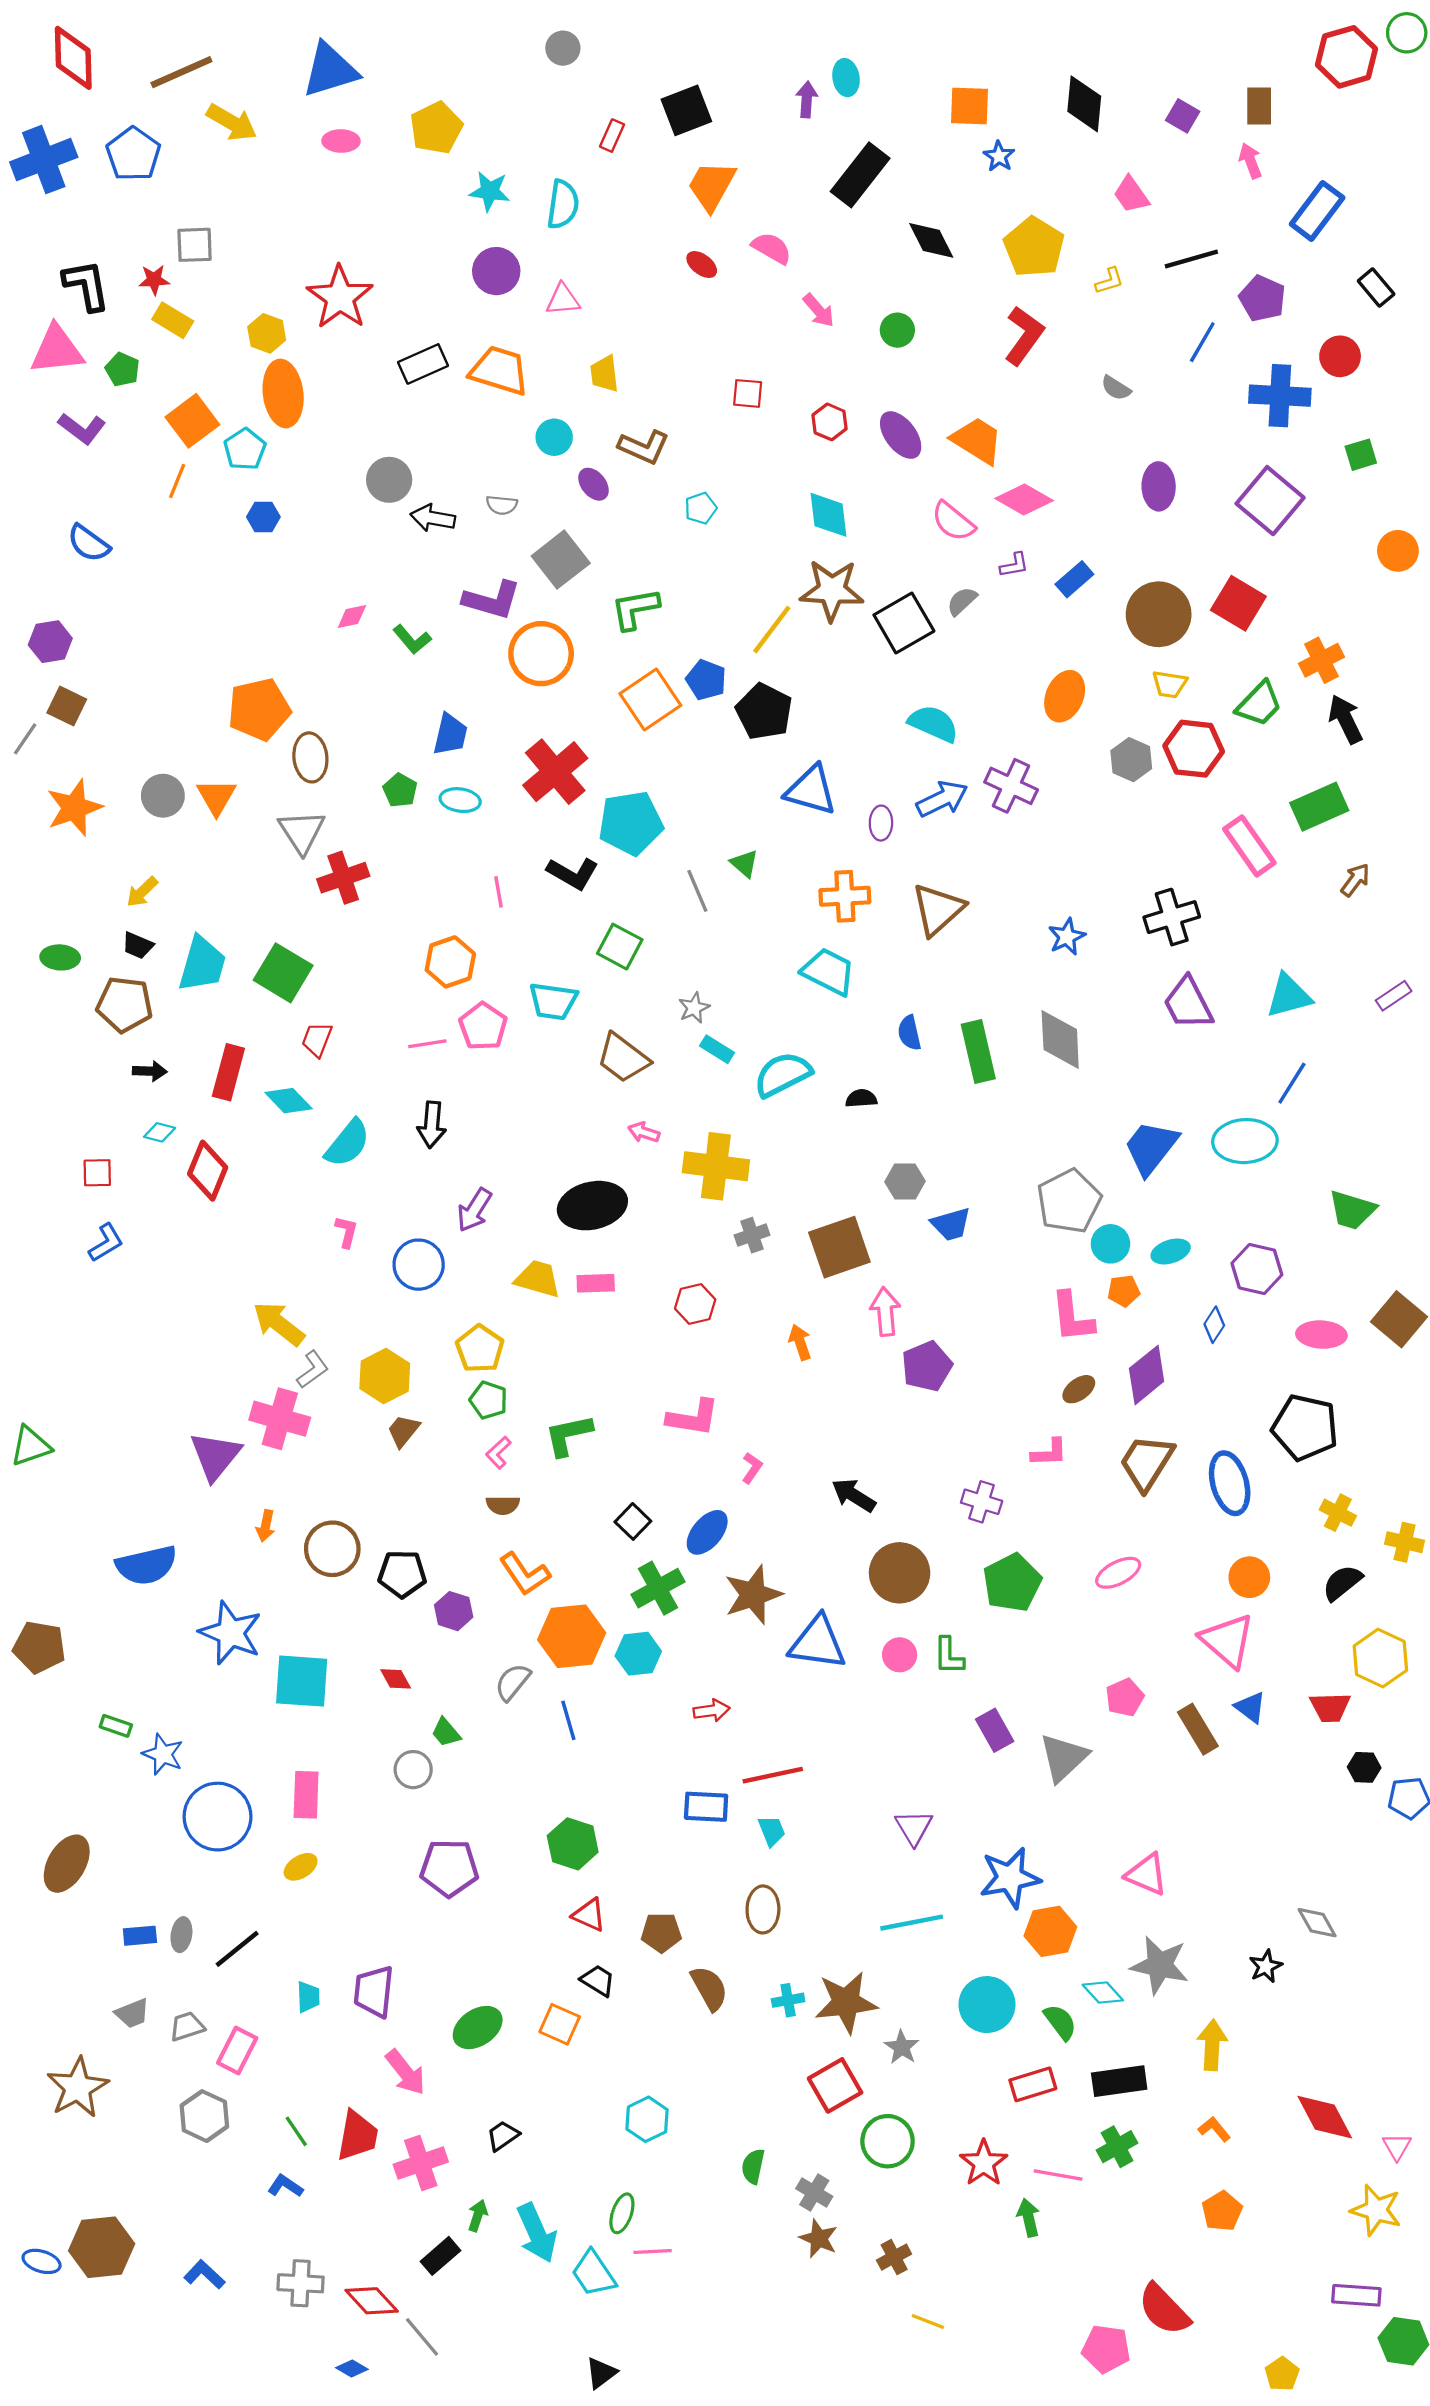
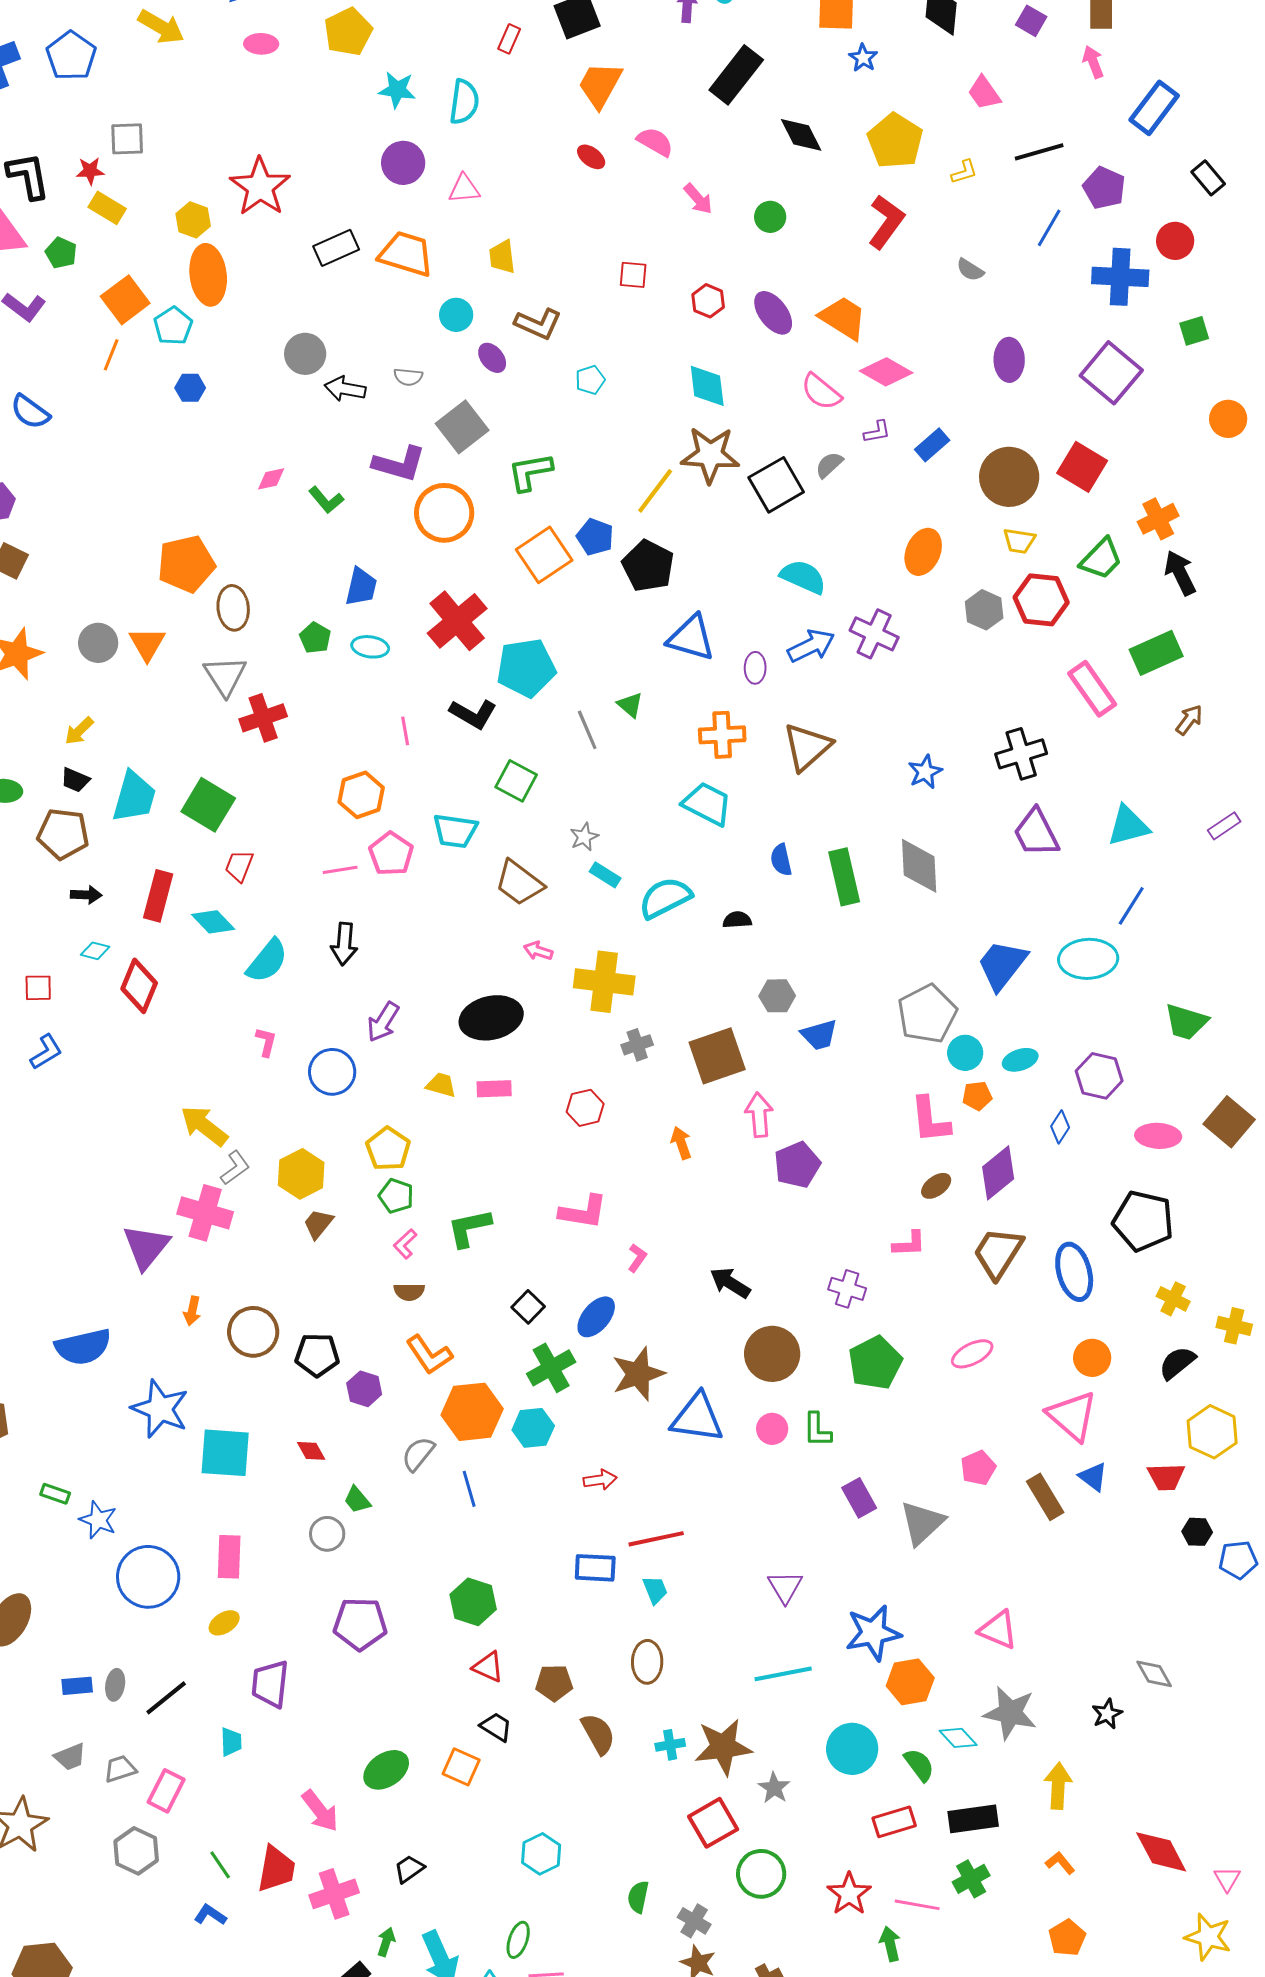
yellow trapezoid: (538, 1279) -> (441, 1085), size x0.7
purple trapezoid: (374, 1991) -> (270, 1684), moved

